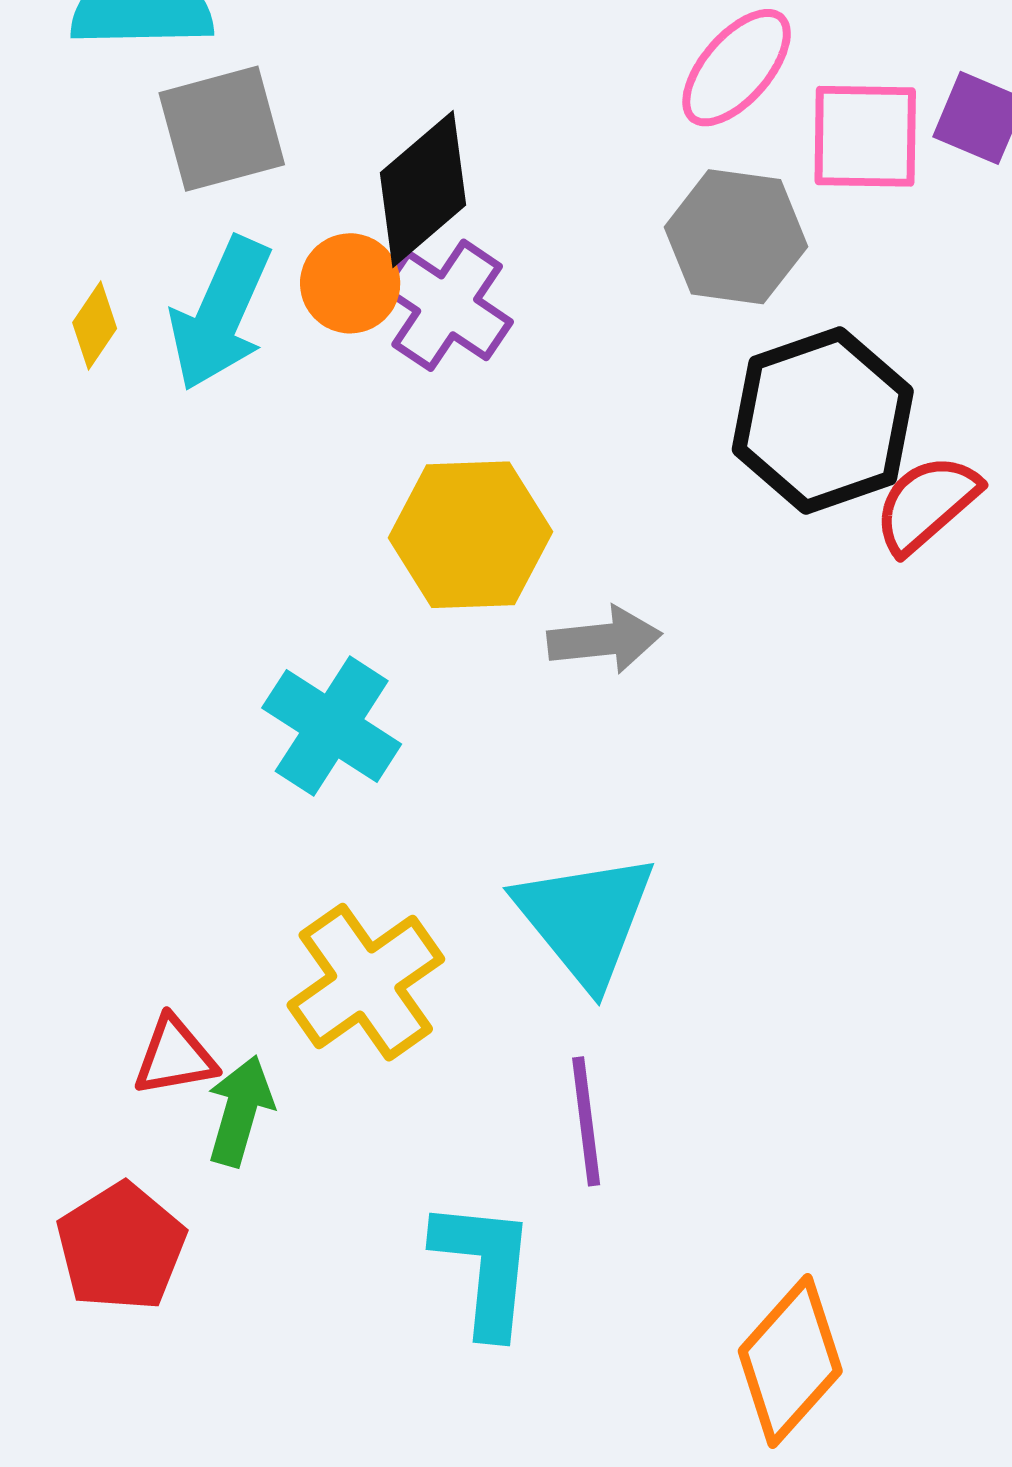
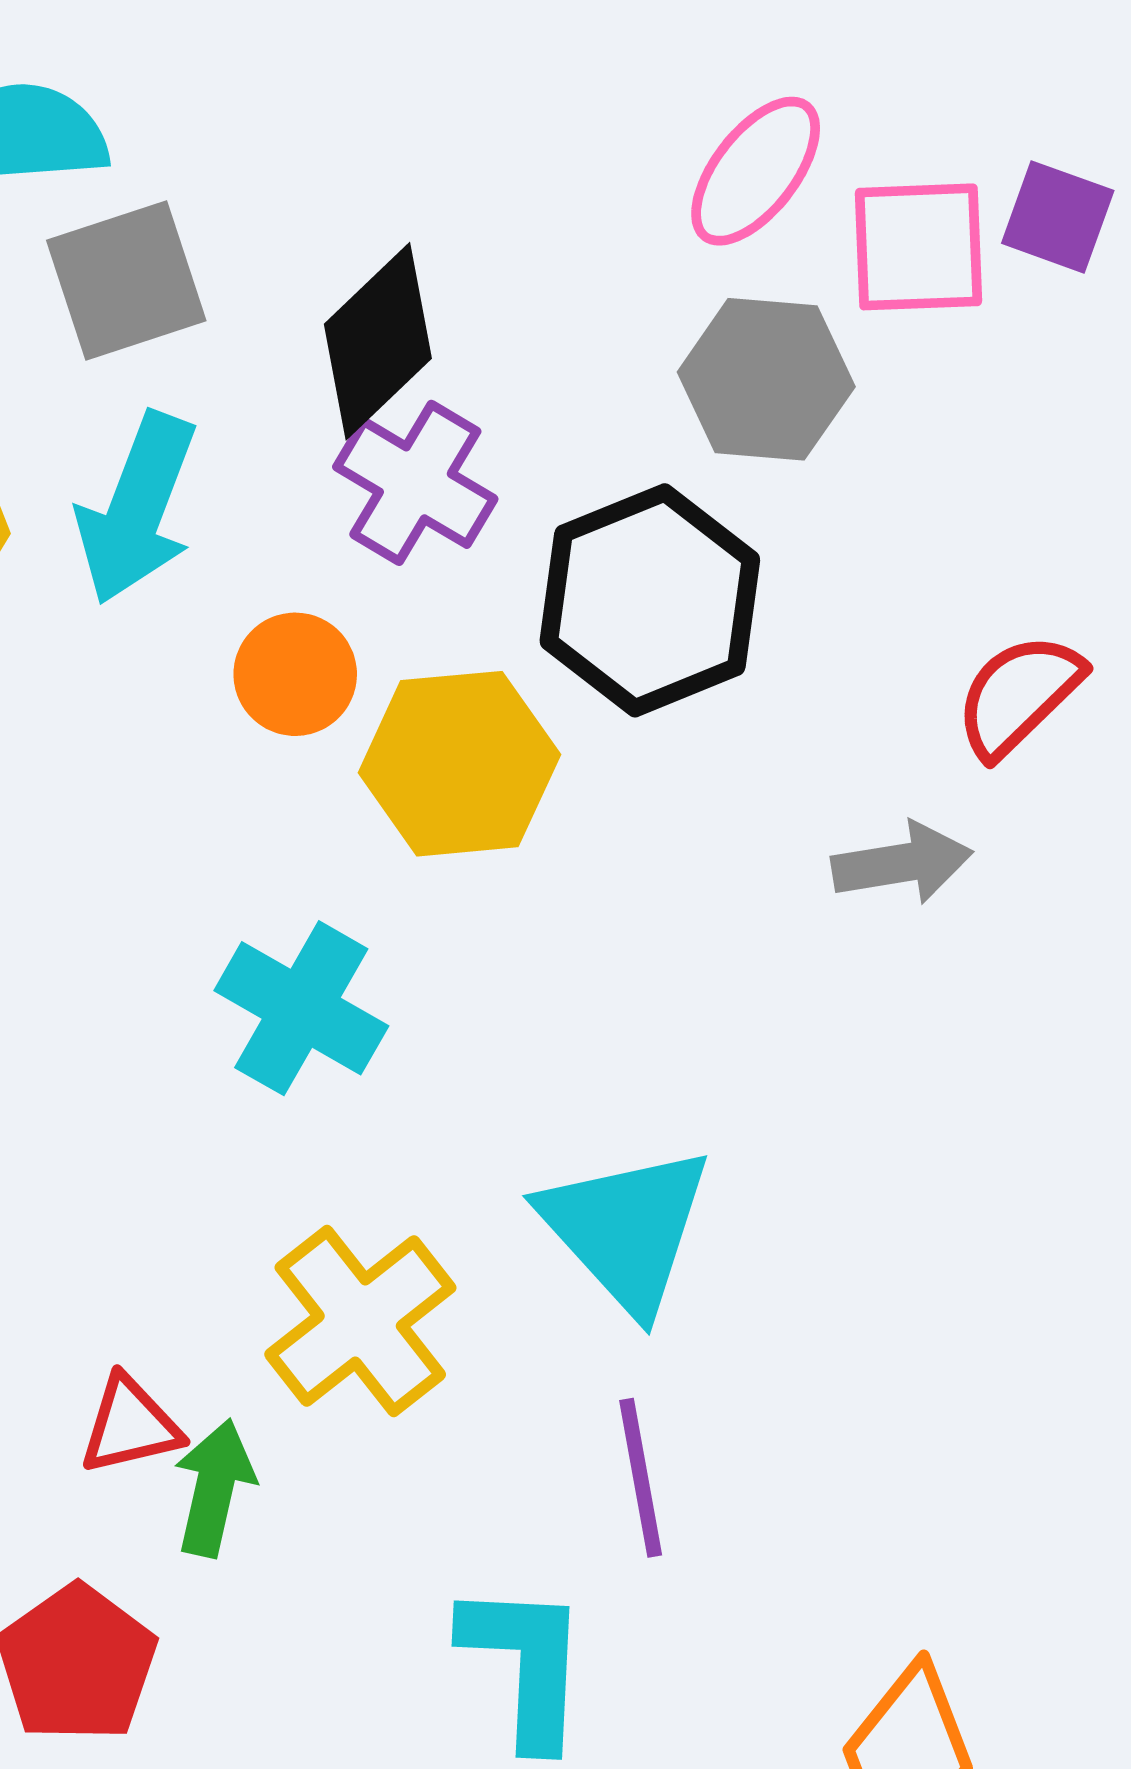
orange circle: (350, 283) -> (295, 674), moved
black hexagon: (823, 420) -> (650, 600), moved
gray arrow: (604, 640) -> (902, 863), moved

